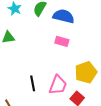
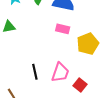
yellow pentagon: (86, 72) -> (88, 44), moved

